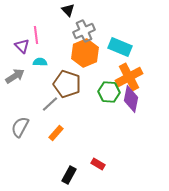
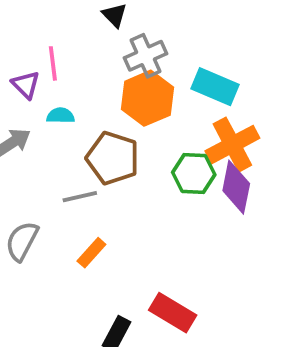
gray line: (50, 104) -> (80, 197), turned 30
red rectangle: (98, 164) -> (173, 313), size x1.6

